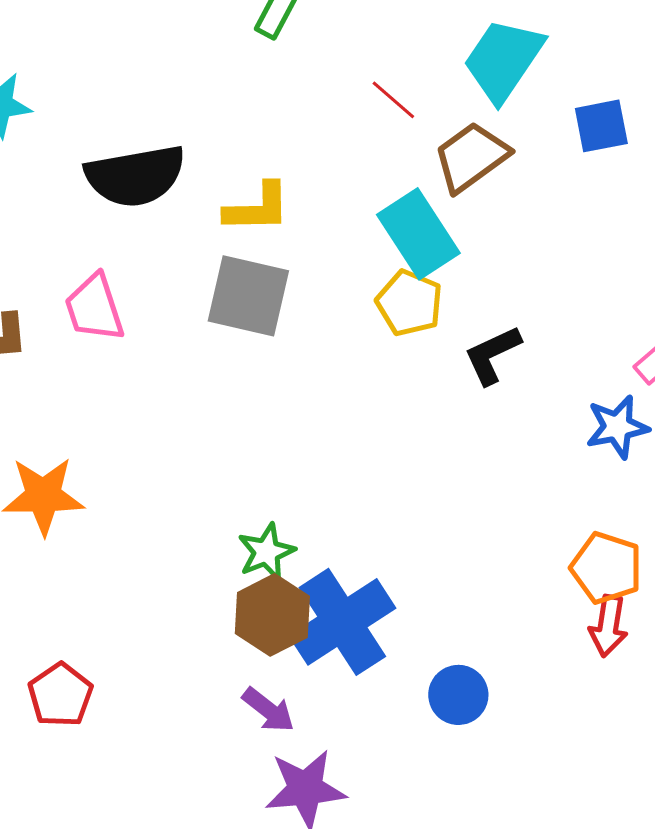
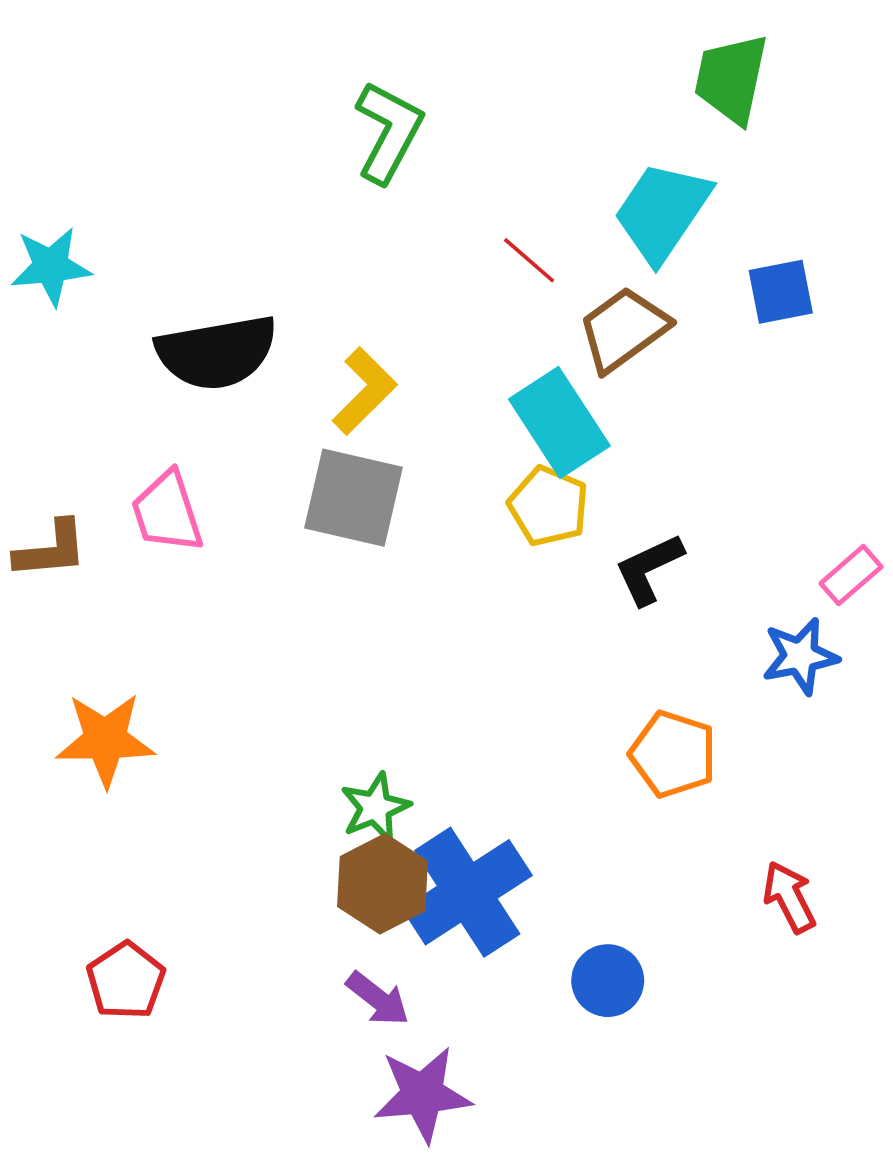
yellow L-shape: (257, 208) -> (364, 391), turned -44
orange pentagon: (606, 568) -> (673, 754), moved
red arrow: (608, 626) -> (789, 897), turned 144

